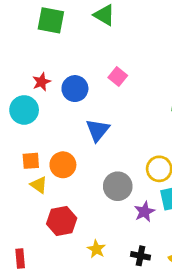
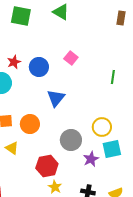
yellow triangle: (39, 185) -> (12, 148), moved
red hexagon: (62, 221) -> (47, 166), moved

